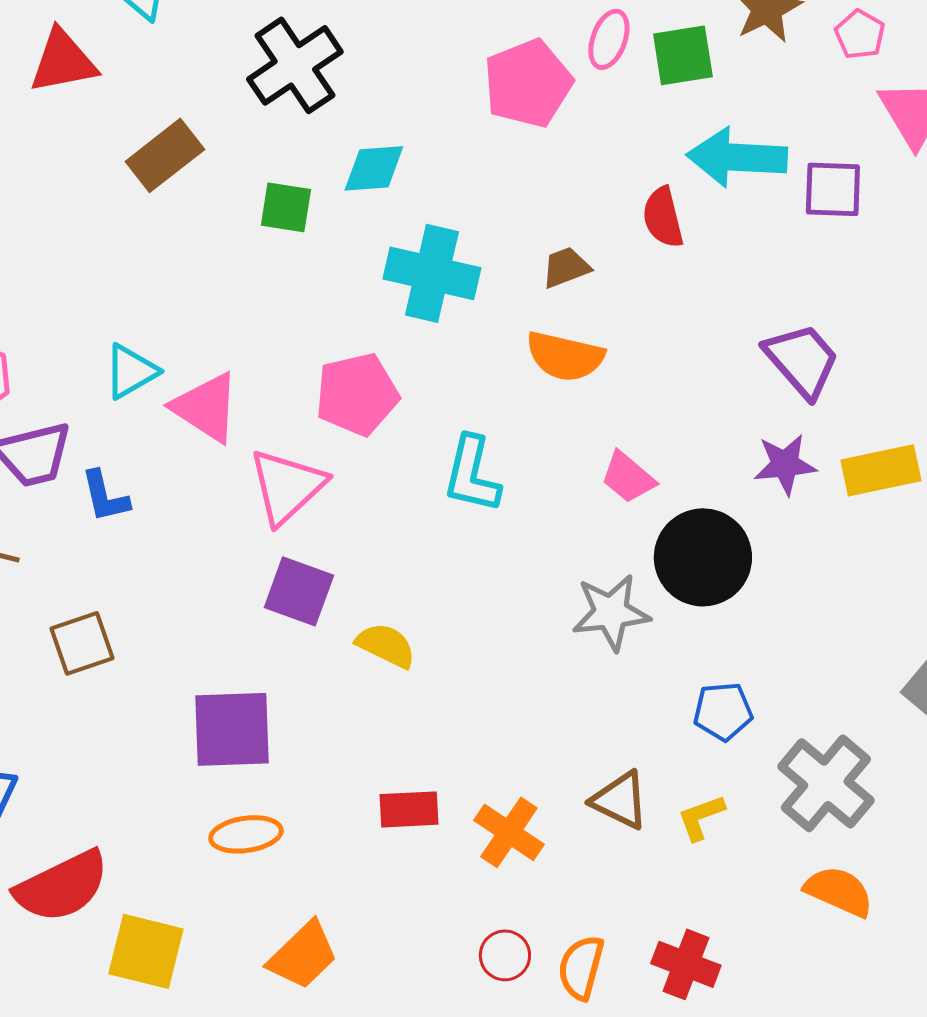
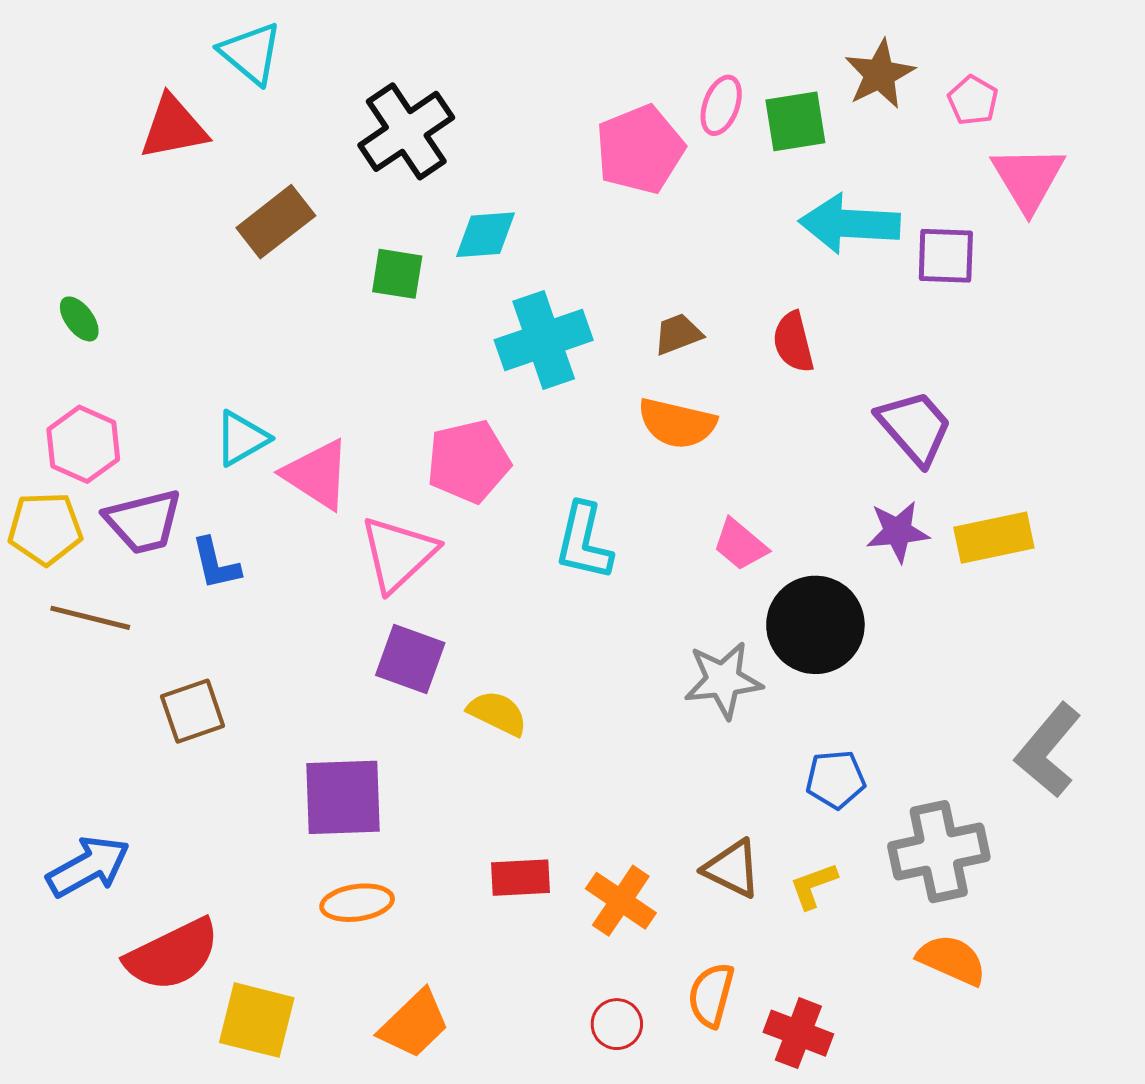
red semicircle: (663, 217) -> (793, 342), moved
cyan cross: (432, 273) -> (544, 340), turned -32
gray cross: (826, 783) -> (939, 852), turned 38
orange semicircle: (581, 967) -> (711, 995), moved

